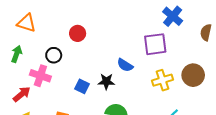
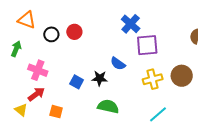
blue cross: (173, 16) -> (131, 24), moved
black circle: (54, 55) -> (51, 34), moved
red arrow: (22, 94) -> (36, 94), moved

